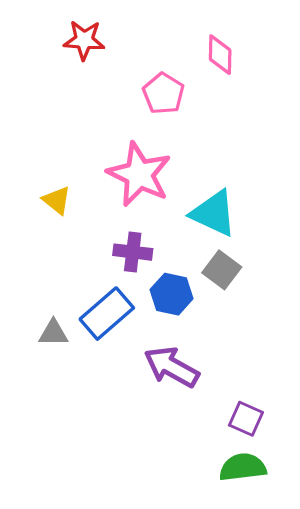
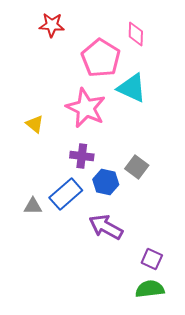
pink pentagon: (163, 93) -> (101, 58), size x1.5
cyan triangle: (214, 213) -> (132, 88), moved

